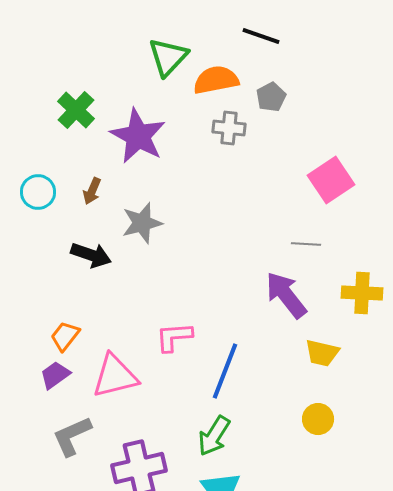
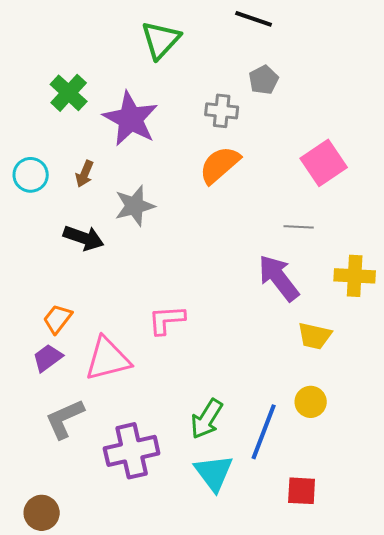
orange semicircle: (216, 80) -> (220, 165), moved, turned -30
blue line: (225, 371) -> (264, 432), moved

